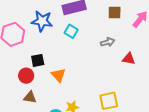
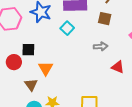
brown square: (115, 12) -> (105, 19), moved
brown triangle: (30, 97) -> (31, 85), moved, turned 32

